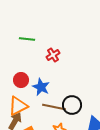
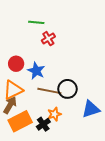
green line: (27, 39) -> (36, 22), moved

